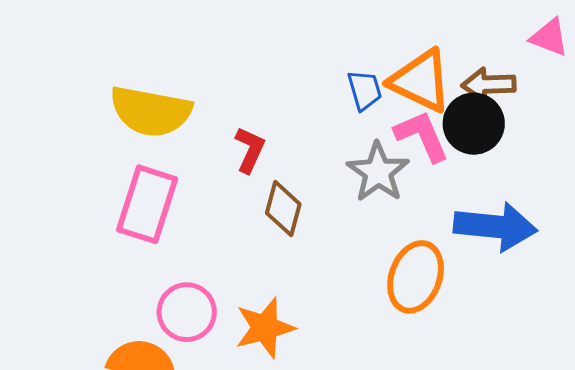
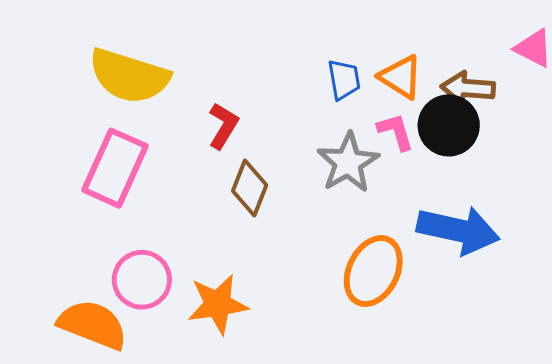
orange triangle: (420, 81) -> (401, 77), size x0.7
pink L-shape: (422, 136) -> (396, 132), size x0.7

